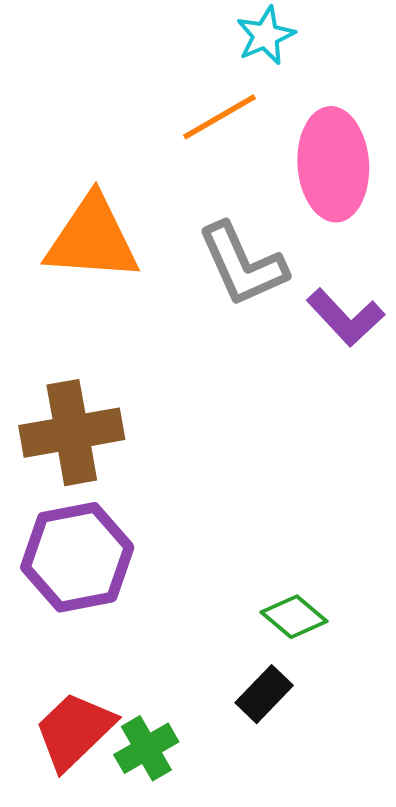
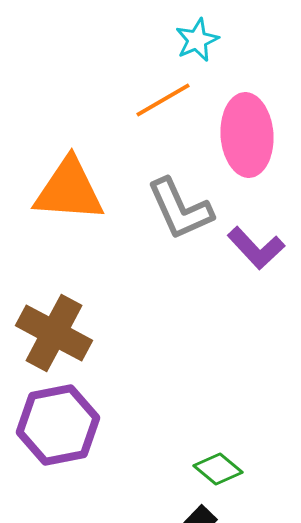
brown cross: (72, 433) -> (54, 333), turned 38

